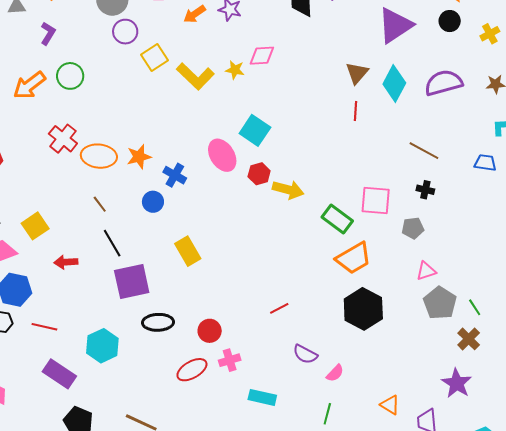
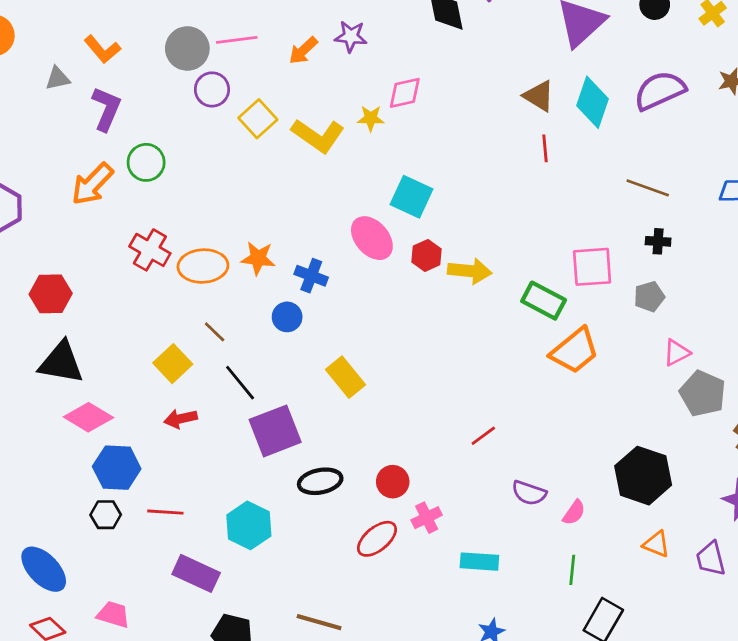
purple L-shape: (48, 33) -> (106, 109), size x1.4
brown triangle: (357, 73) -> (539, 96), turned -30
orange star: (139, 157) -> (258, 258), turned 30
yellow square: (35, 226) -> (173, 364), moved
black hexagon: (363, 309) -> (643, 476), moved

